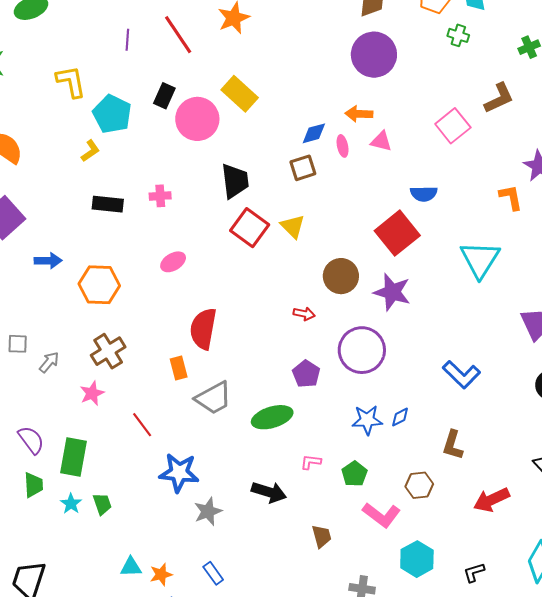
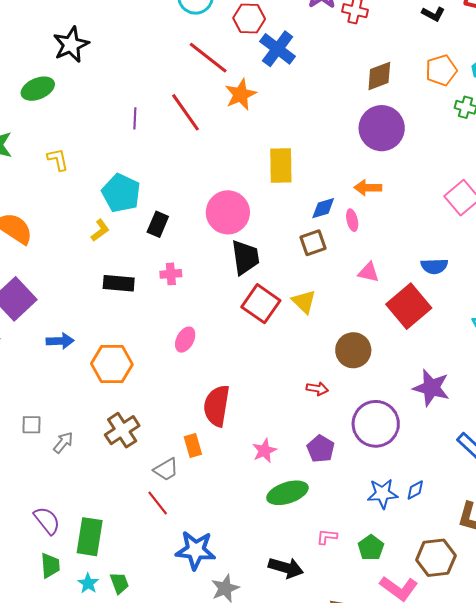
yellow L-shape: (71, 82) -> (58, 160), moved, size x0.7
yellow rectangle: (240, 94) -> (281, 166), moved, turned 48
black rectangle: (164, 96) -> (158, 224), moved
pink circle: (197, 119) -> (228, 212), moved
pink triangle: (381, 141) -> (369, 272), moved
pink ellipse: (173, 262) -> (185, 340), turned -30
purple star: (392, 292) -> (431, 388), moved
pink star: (92, 393) -> (264, 451), moved
gray trapezoid: (213, 398) -> (166, 469), moved, size x0.7
brown hexagon: (419, 485) -> (436, 558), size x1.4

